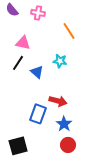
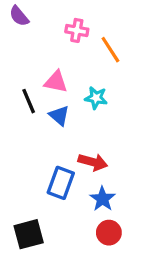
pink cross: (38, 13) -> (77, 30), moved
pink triangle: (23, 43) -> (56, 82), moved
black line: (18, 63) -> (29, 101), turned -56

